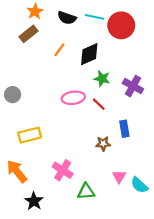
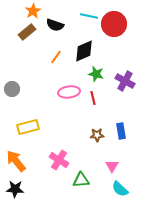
black semicircle: (67, 18) -> (55, 25), moved
orange line: (59, 50) -> (56, 57), moved
red line: (99, 104) -> (93, 98), turned 32
blue rectangle: (124, 129) -> (121, 131), moved
cyan semicircle: (139, 185) -> (120, 189), moved
black star: (34, 201) -> (15, 189), moved, turned -30

